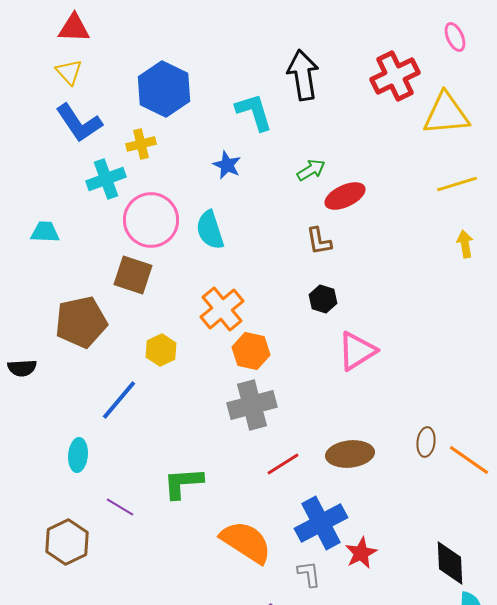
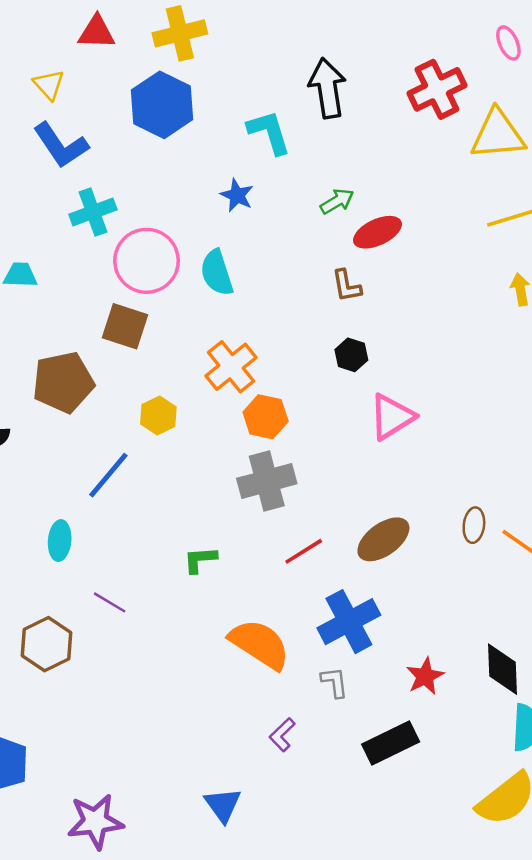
red triangle: (74, 28) -> (97, 32), moved
yellow cross: (141, 144) -> (180, 33), moved, size x1.5
brown ellipse: (350, 454) -> (383, 539), turned -30
green L-shape: (183, 483) -> (200, 560), moved, size x0.7
red star: (361, 553) -> (425, 676), moved

